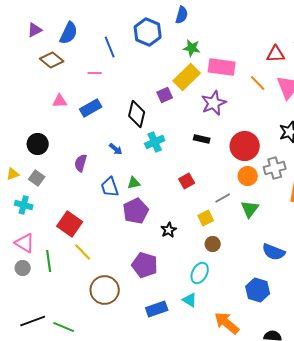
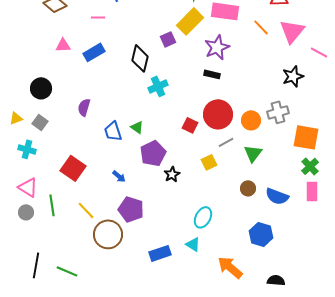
black rectangle: (202, 139) -> (212, 74), moved
red circle: (245, 146) -> (218, 114), moved
blue arrow: (116, 149) -> (119, 176), moved
red square: (187, 181) -> (190, 125), turned -35
green triangle: (134, 183) -> (137, 127), turned 48
purple pentagon: (136, 211) -> (153, 153), moved
brown circle: (213, 244) -> (248, 188), moved
yellow line: (83, 252) -> (86, 210), moved
purple pentagon: (145, 265) -> (131, 209), moved
black line: (33, 321) -> (36, 265), turned -60

